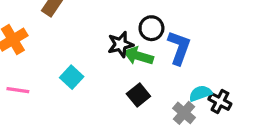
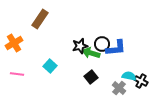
black circle: (151, 28) -> (102, 44), moved
blue L-shape: (179, 48) -> (116, 48), turned 65
cyan semicircle: (200, 93) -> (129, 76), turned 32

